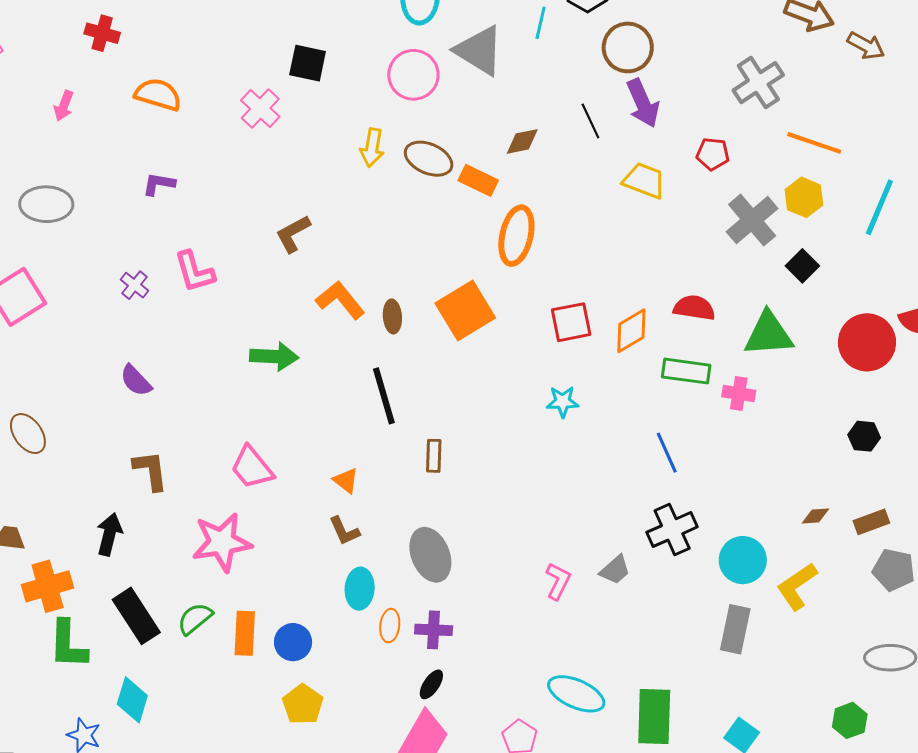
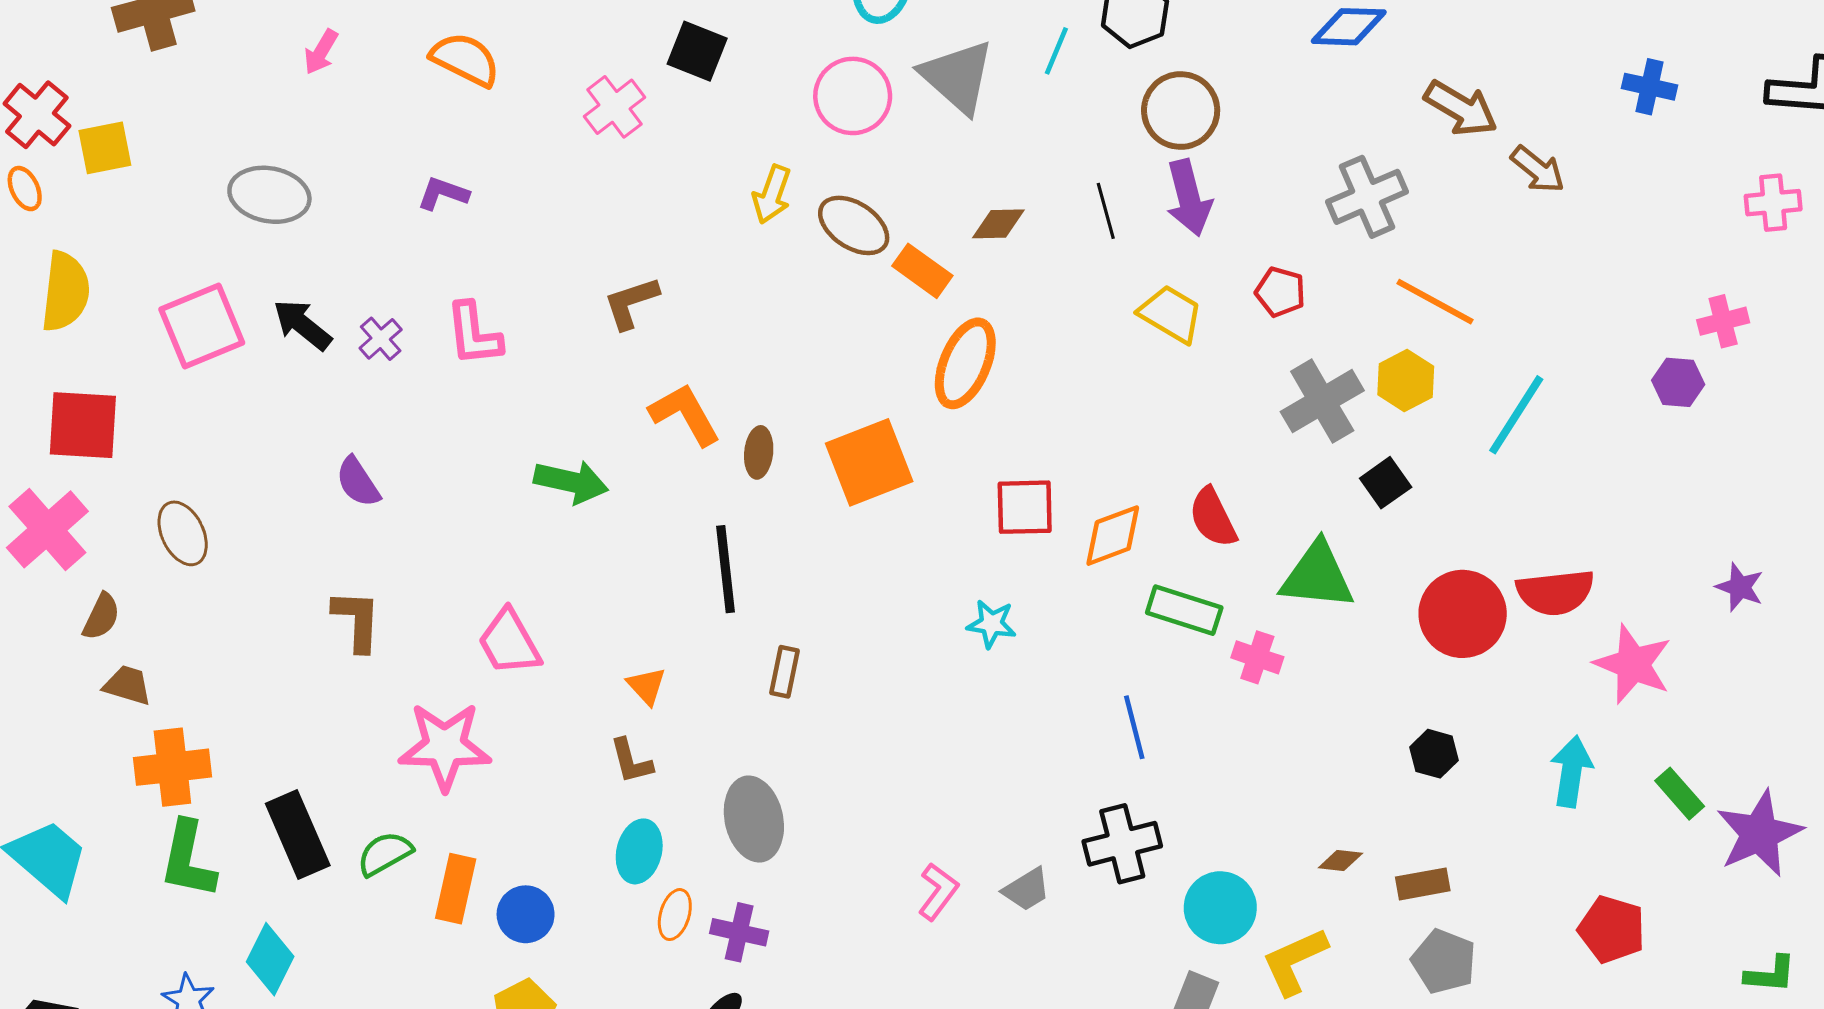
red semicircle: (694, 308) -> (1213, 518), turned -135
black arrow: (109, 534) -> (302, 325), moved, turned -75

